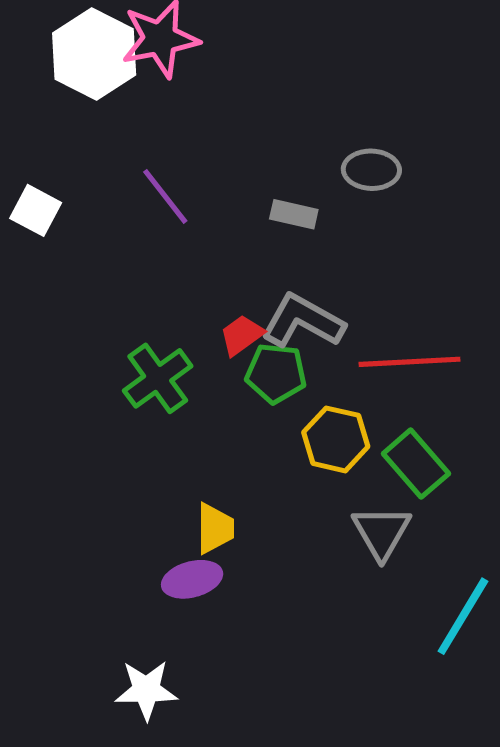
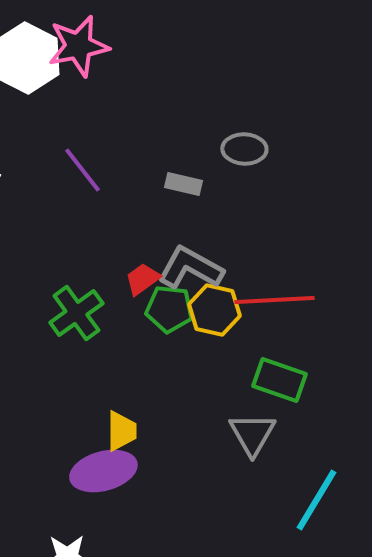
yellow hexagon: (336, 439) -> (214, 310), moved
green rectangle: (416, 464) -> (279, 380), turned -30
purple ellipse: (192, 579) -> (103, 471), size x1.4

